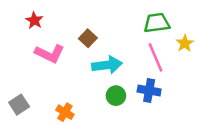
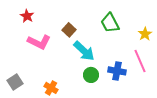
green trapezoid: (157, 23) -> (110, 23), moved, turned -110
pink line: (155, 57) -> (140, 61), moved
cyan arrow: (107, 65) -> (84, 51), turned 50

